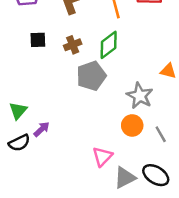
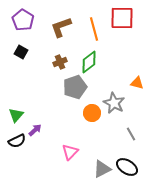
black square: (38, 40) -> (21, 52), moved, turned 32
orange circle: (132, 125) -> (92, 113), moved
pink triangle: (102, 157) -> (70, 152), moved

